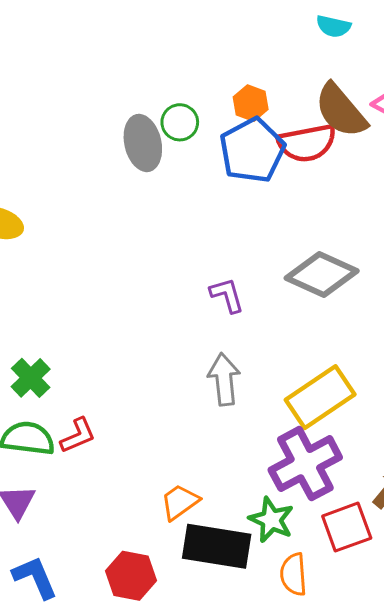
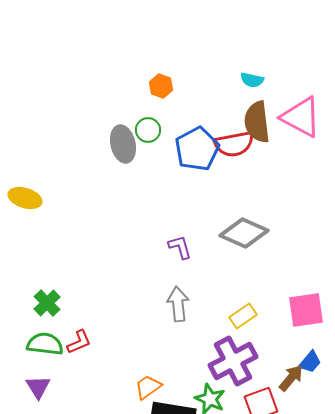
cyan semicircle: (333, 26) -> (252, 80), moved
orange hexagon: (251, 103) -> (161, 86), moved
brown semicircle: (341, 110) -> (257, 122), turned 33
yellow rectangle: (320, 397) -> (243, 316), size x0.6

